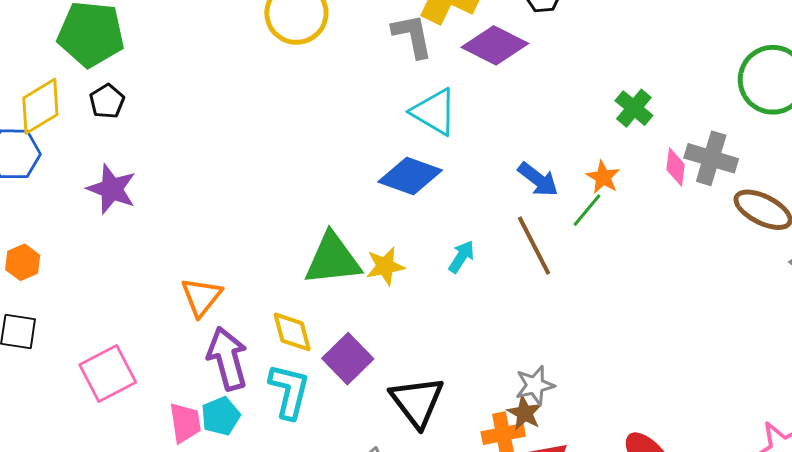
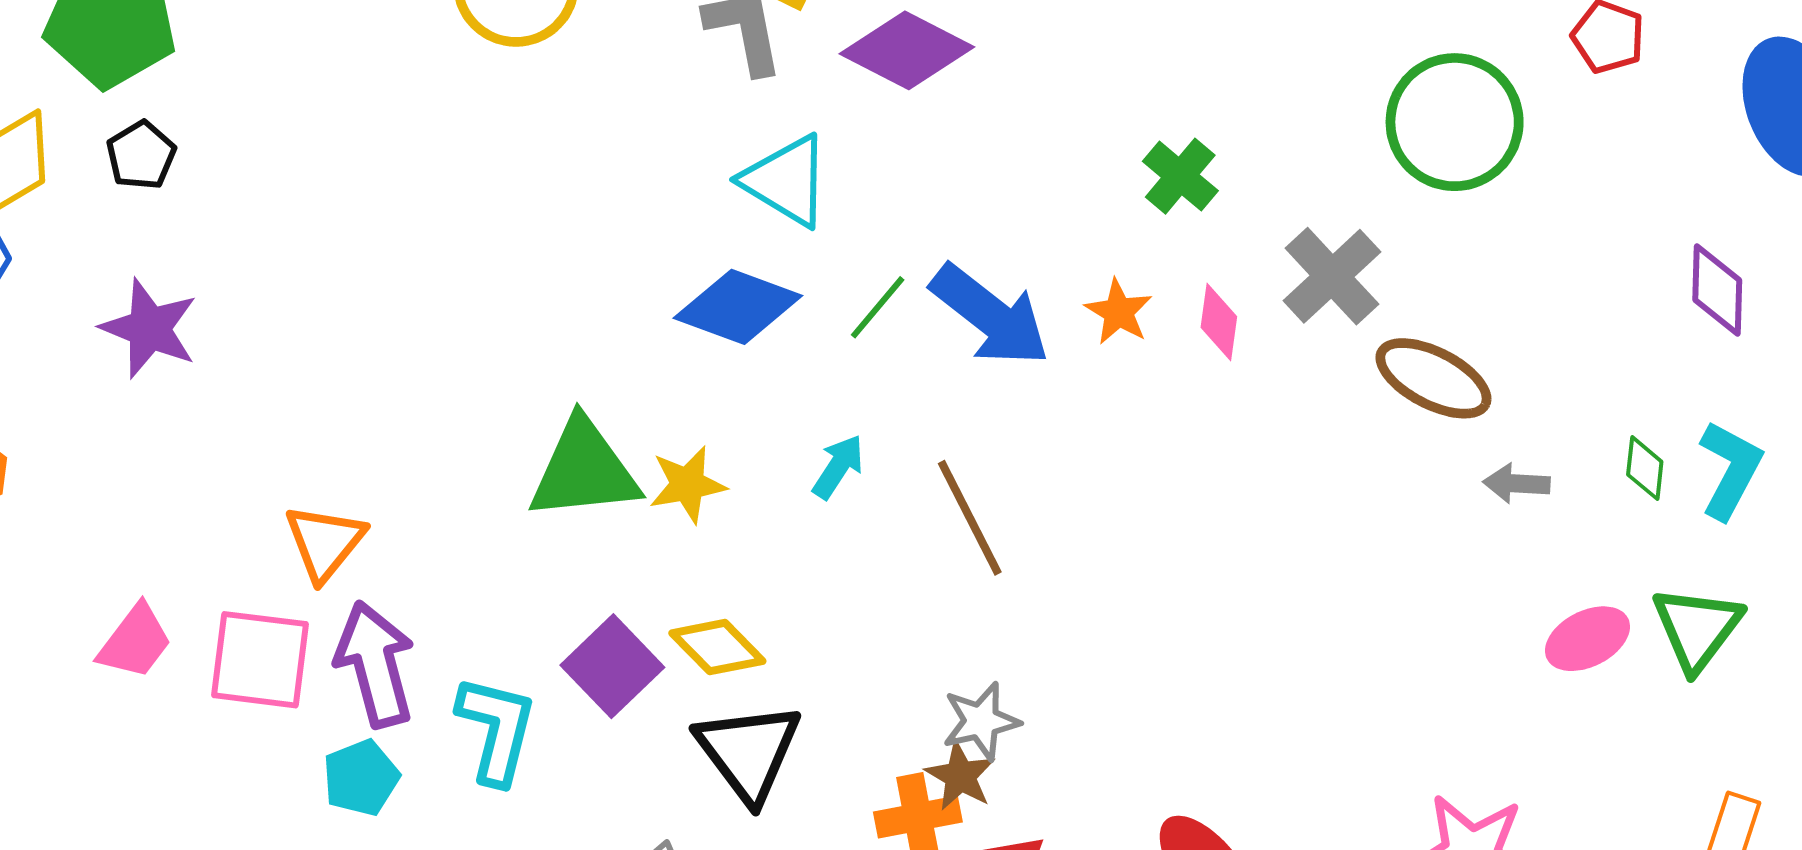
gray cross: (711, 158) -> (1332, 276), turned 30
pink diamond: (676, 167) -> (1219, 322), moved
blue arrow: (538, 179) -> (990, 315), size x1.5
green line: (587, 210) -> (878, 307), moved
brown line: (534, 246) -> (970, 518), moved
yellow diamond: (292, 332) -> (717, 647), moved, turned -30
pink square: (108, 374) -> (260, 660), moved, turned 34
pink trapezoid: (185, 423) -> (135, 642), moved, turned 45

